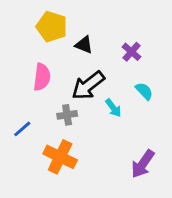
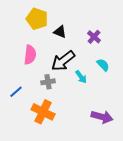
purple arrow: (143, 164) -> (102, 117), turned -110

